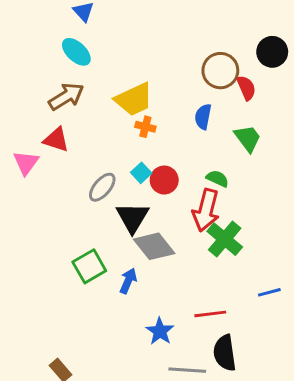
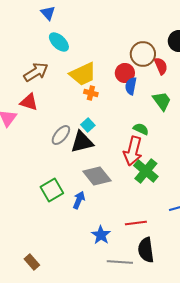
cyan ellipse: (76, 52) -> (59, 42), moved
red circle: (164, 180) -> (125, 73), moved
black triangle: (132, 217) -> (82, 142), moved, turned 45

